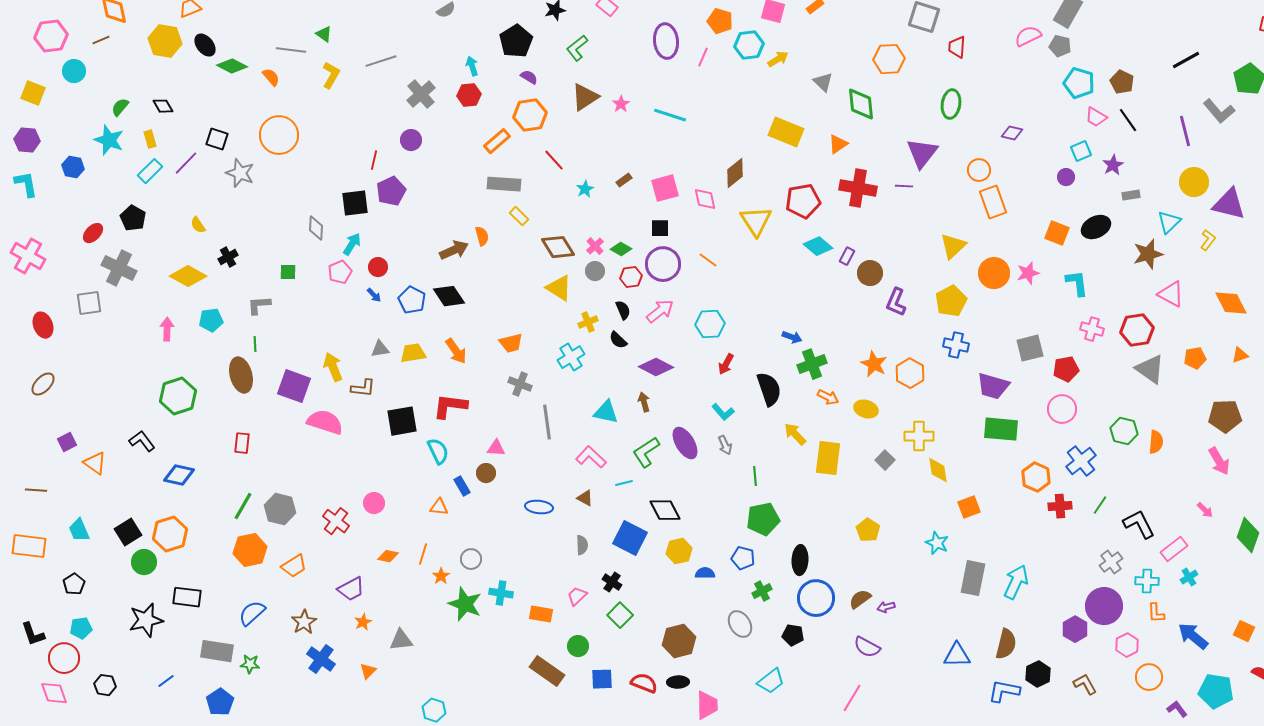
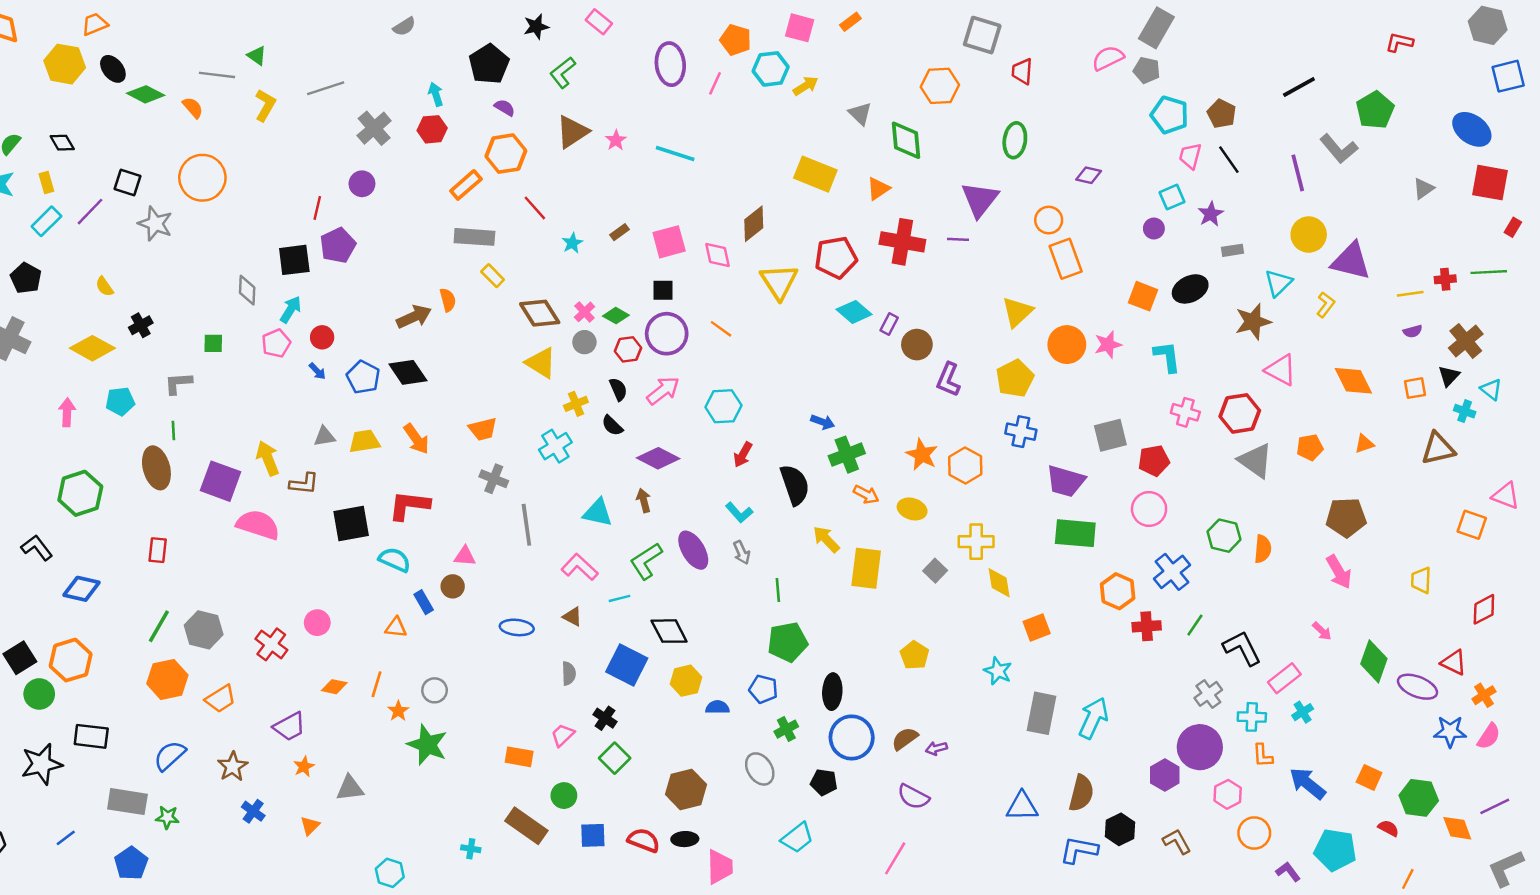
pink trapezoid: (1096, 117) -> (1190, 156), turned 75
cyan semicircle: (438, 451) -> (395, 560), turned -40
cyan cross: (501, 593) -> (471, 849), moved, size x0.7
blue cross: (321, 659) -> (253, 811), size x0.7

